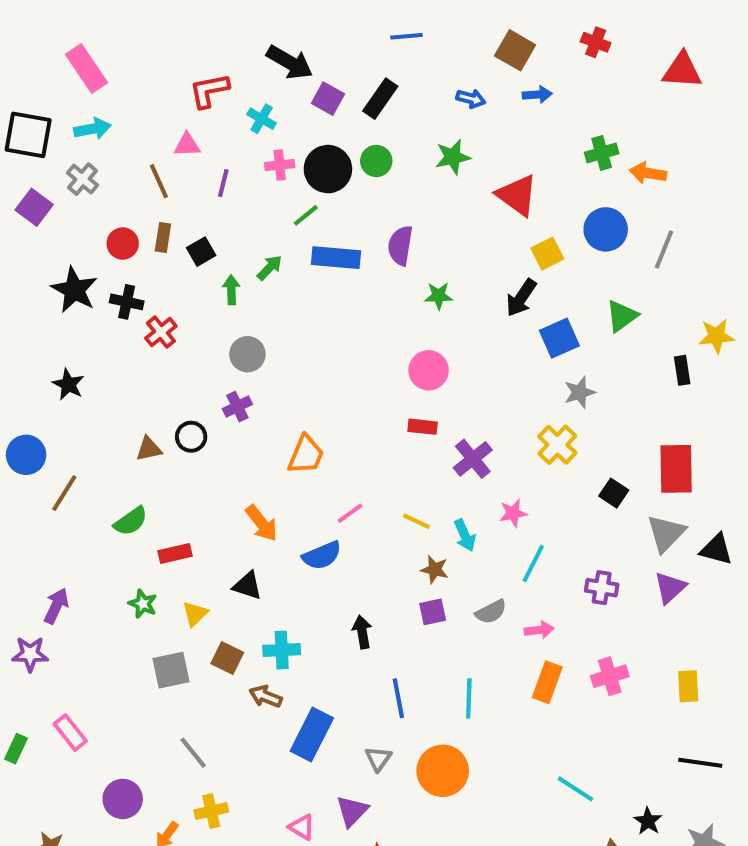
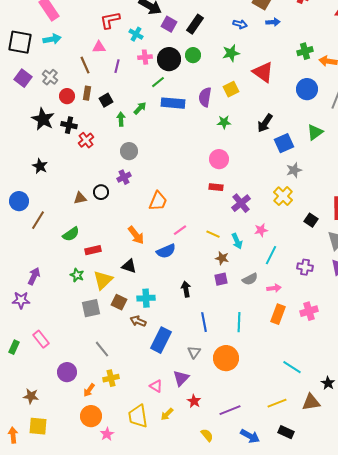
gray cross: (82, 179) -> (50, 77), moved
yellow square: (547, 254) -> (231, 89), moved
yellow triangle: (195, 614) -> (103, 280), size x1.5

